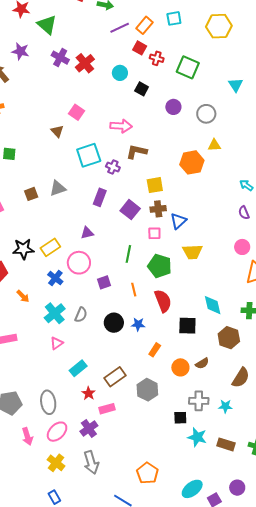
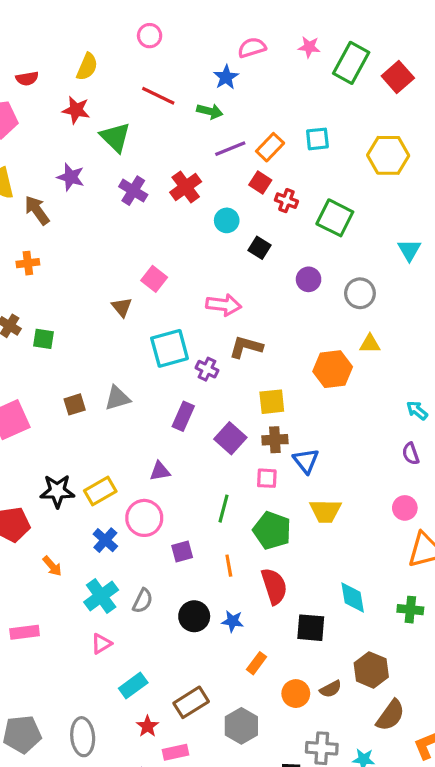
red cross: (85, 63) -> (186, 187), moved
blue triangle: (178, 221) -> (306, 461), turned -30
brown hexagon: (229, 338) -> (371, 670), moved

